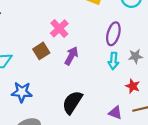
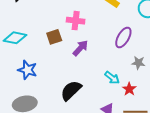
pink cross: (59, 28) -> (76, 21), turned 36
cyan arrow: (113, 61) -> (112, 78), moved, turned -70

